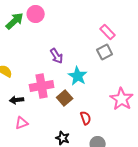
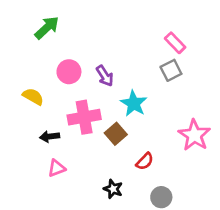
pink circle: (36, 14) -> (69, 72), moved
red semicircle: (86, 118) -> (145, 161), turned 64

